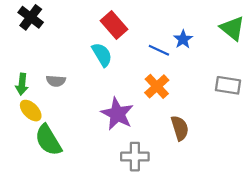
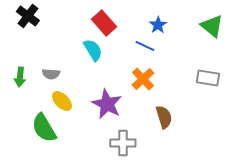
blue star: (183, 39) -> (158, 25), moved
yellow ellipse: (31, 111) -> (62, 101), moved

